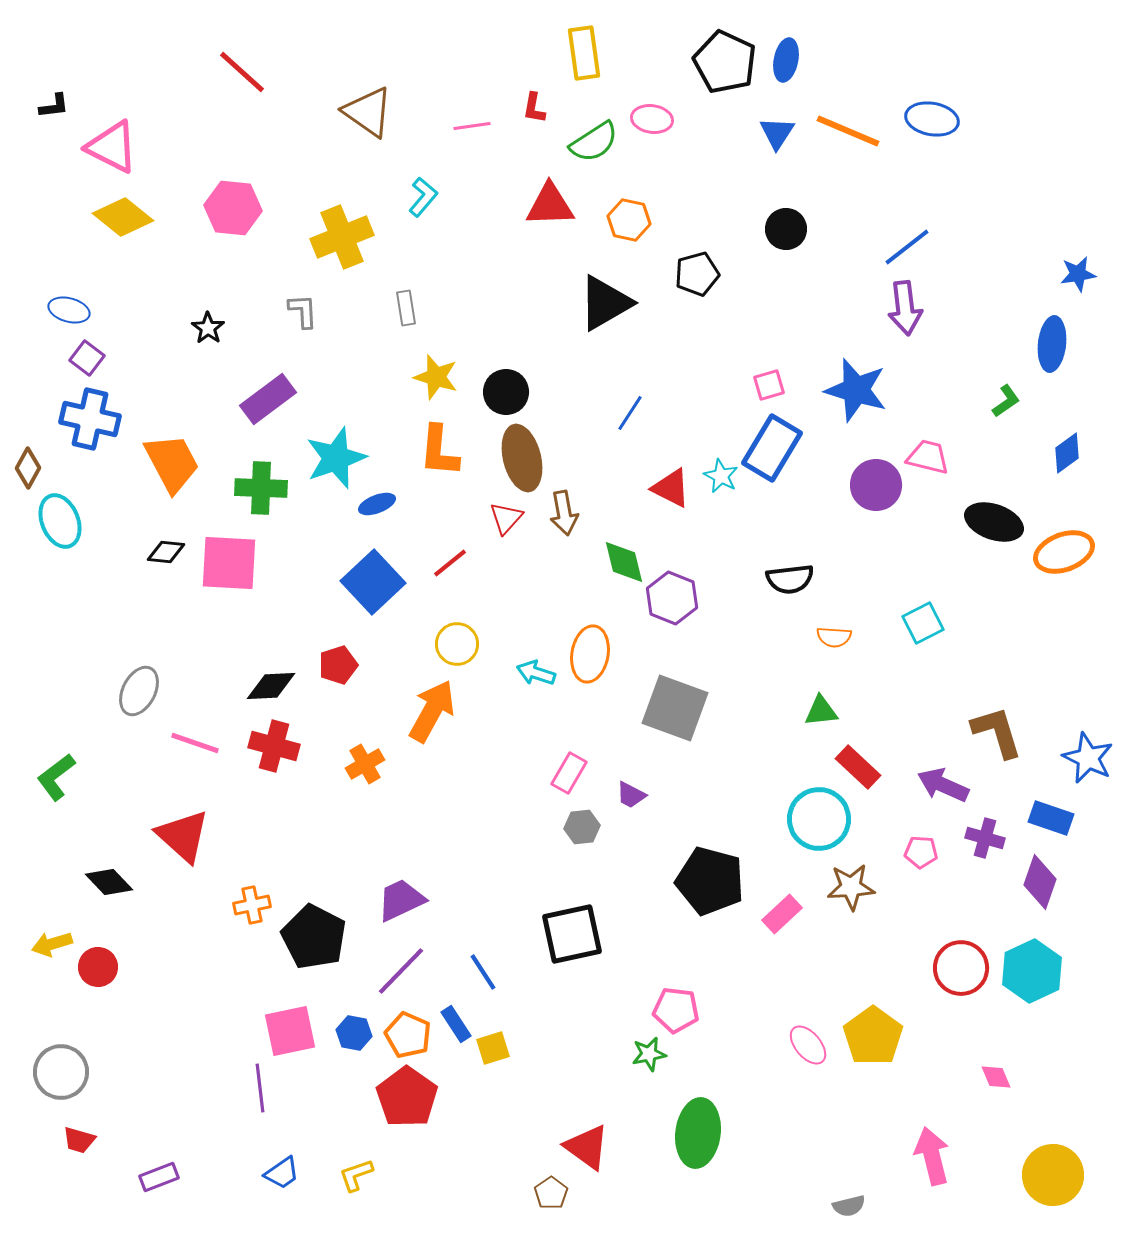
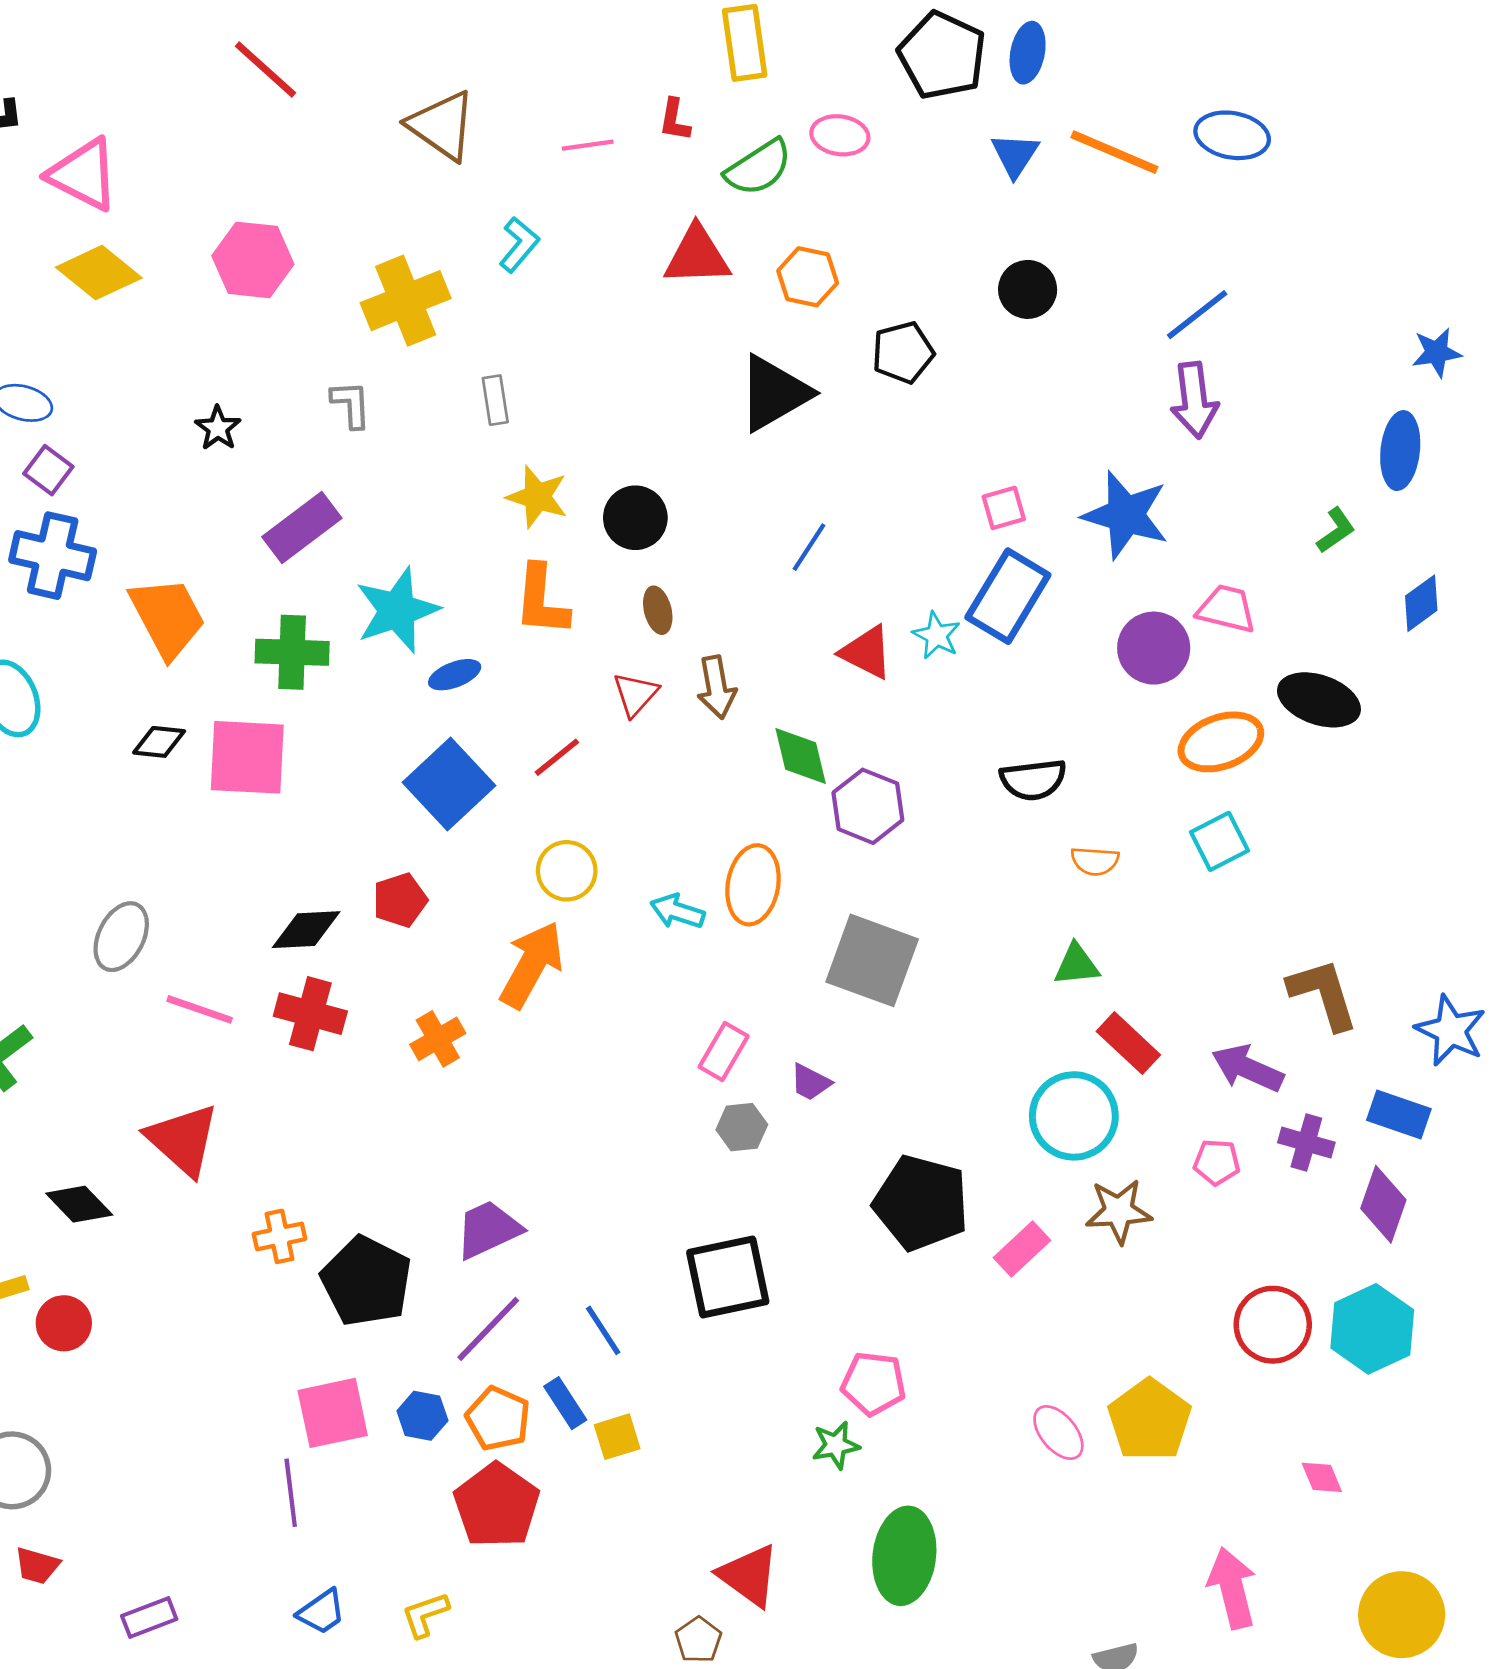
brown ellipse: (522, 458) -> (658, 610), size x0.5
orange ellipse: (1064, 552) -> (1221, 742), moved

